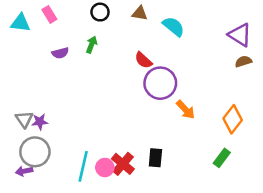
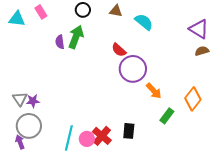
green arrow: (92, 45) -> (76, 37), size x1.6
purple semicircle: (60, 53) -> (60, 42), moved, turned 96
green rectangle: (222, 158) -> (167, 116), moved
purple arrow: (24, 171) -> (20, 142), turned 80

